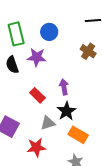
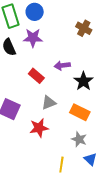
blue circle: (49, 32) -> (35, 12), moved
purple arrow: (64, 87) -> (62, 66), turned -84
black star: (67, 111) -> (83, 81), moved

